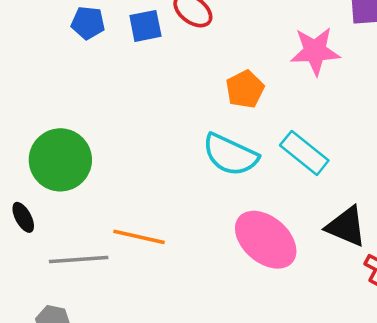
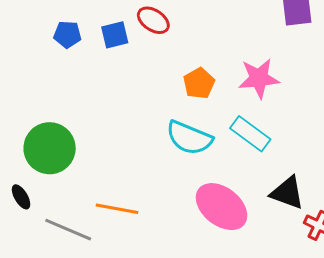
pink star: (315, 51) -> (259, 78), moved
gray line: (79, 260) -> (68, 230), turned 30

